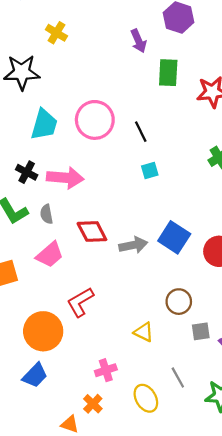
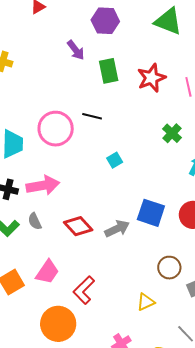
black line: (141, 132) -> (92, 116), moved, turned -36
pink trapezoid: (50, 255) -> (47, 272), moved
yellow triangle: (144, 332) -> (146, 302), turned -36

